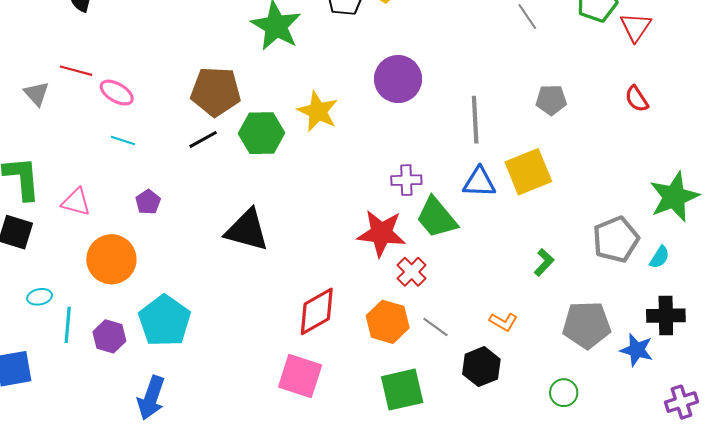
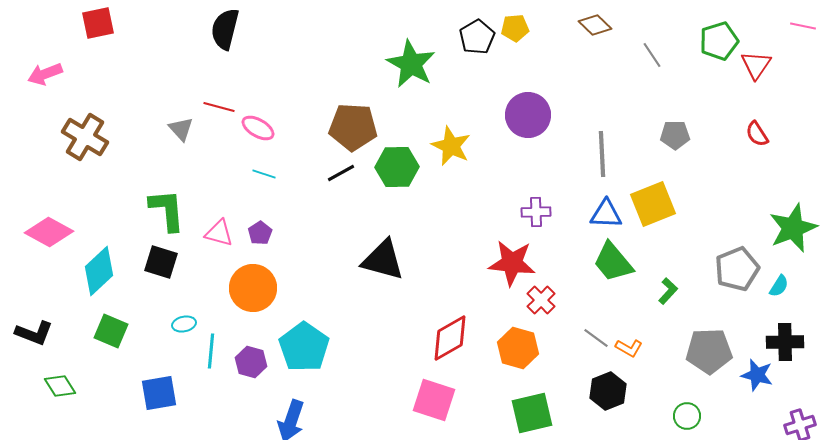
purple pentagon: (148, 202) -> (260, 233), moved
green trapezoid: (437, 218) -> (613, 262), moved
gray line: (436, 327) -> (596, 338), moved

